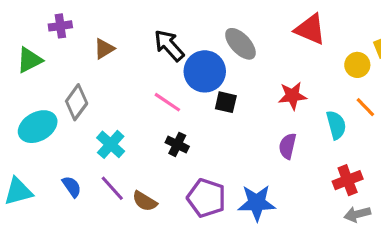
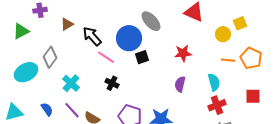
black arrow: (169, 45) -> (92, 36), moved
black square: (226, 102) -> (142, 57), turned -32
orange line: (365, 107) -> (228, 60), turned -40
cyan semicircle: (336, 125) -> (214, 82), moved

